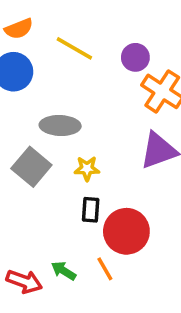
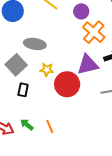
black rectangle: (91, 210) -> (23, 90), moved
red circle: (126, 231) -> (67, 84), moved

